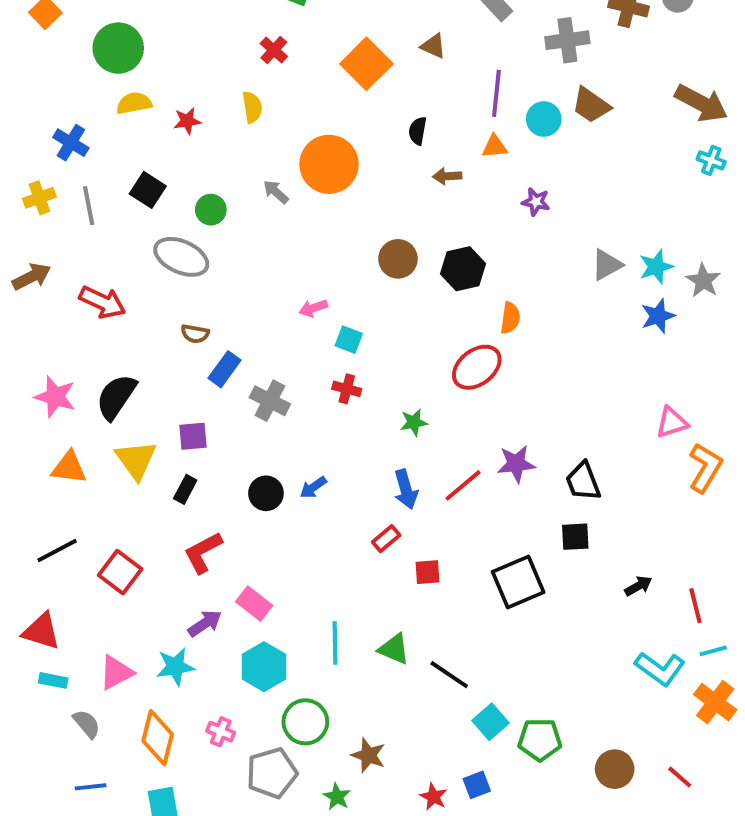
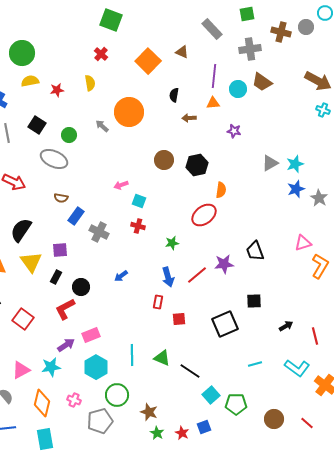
gray star: (703, 281) -> (319, 198), moved
black trapezoid: (583, 481) -> (255, 251), moved
black circle: (266, 493) -> (81, 287), moved
red rectangle: (386, 539) -> (158, 302), turned -40
pink rectangle: (254, 604) -> (91, 335), turned -60
cyan line: (713, 651) -> (255, 364), moved
green star: (337, 797) -> (157, 433), moved

